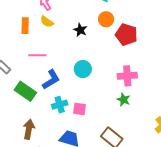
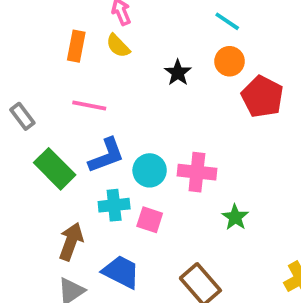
cyan circle: (83, 69) -> (150, 170), moved
pink cross: (127, 76) -> (197, 172), moved
brown arrow: (29, 129) -> (71, 242), moved

